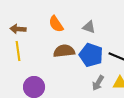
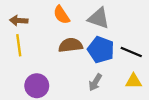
gray triangle: (89, 27) -> (99, 18), size x1.5
gray arrow: (98, 83) -> (95, 82), moved

